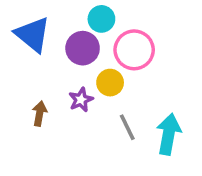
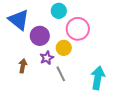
purple circle: (83, 48) -> (40, 36), moved
gray line: (127, 127) -> (61, 74), moved

